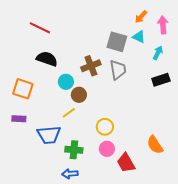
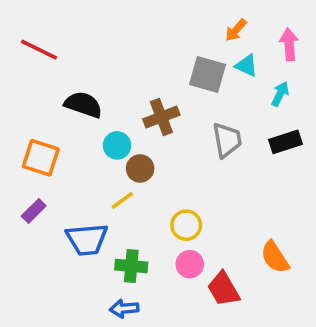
orange arrow: (141, 17) -> (236, 30), moved
red line: (40, 28) -> (39, 50), moved
gray trapezoid: (118, 70) -> (227, 140), moved
purple rectangle: (19, 119) -> (34, 211), turned -48

